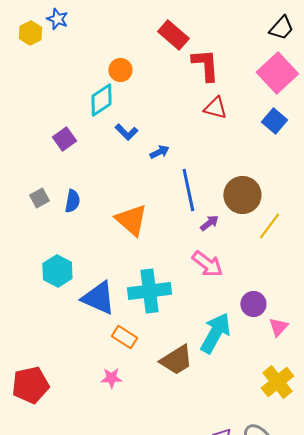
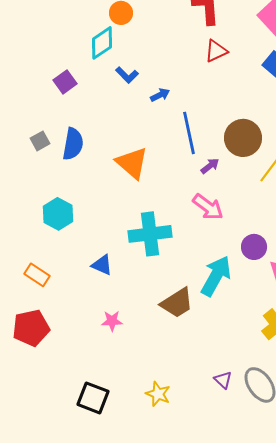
red triangle: (215, 108) -> (216, 51), turned -40
blue semicircle: (72, 201) -> (73, 144), size x1.4
blue triangle: (98, 298) -> (102, 265), moved, size x0.6
orange rectangle: (124, 337) -> (37, 275), moved

